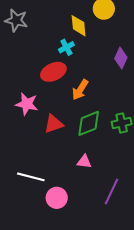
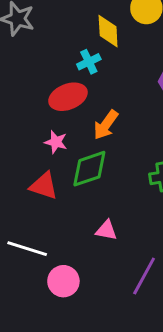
pink star: (27, 104) -> (56, 142), moved, size x0.7
green diamond: (89, 123) -> (89, 169), moved
red triangle: (54, 124) -> (44, 186), moved, turned 35

